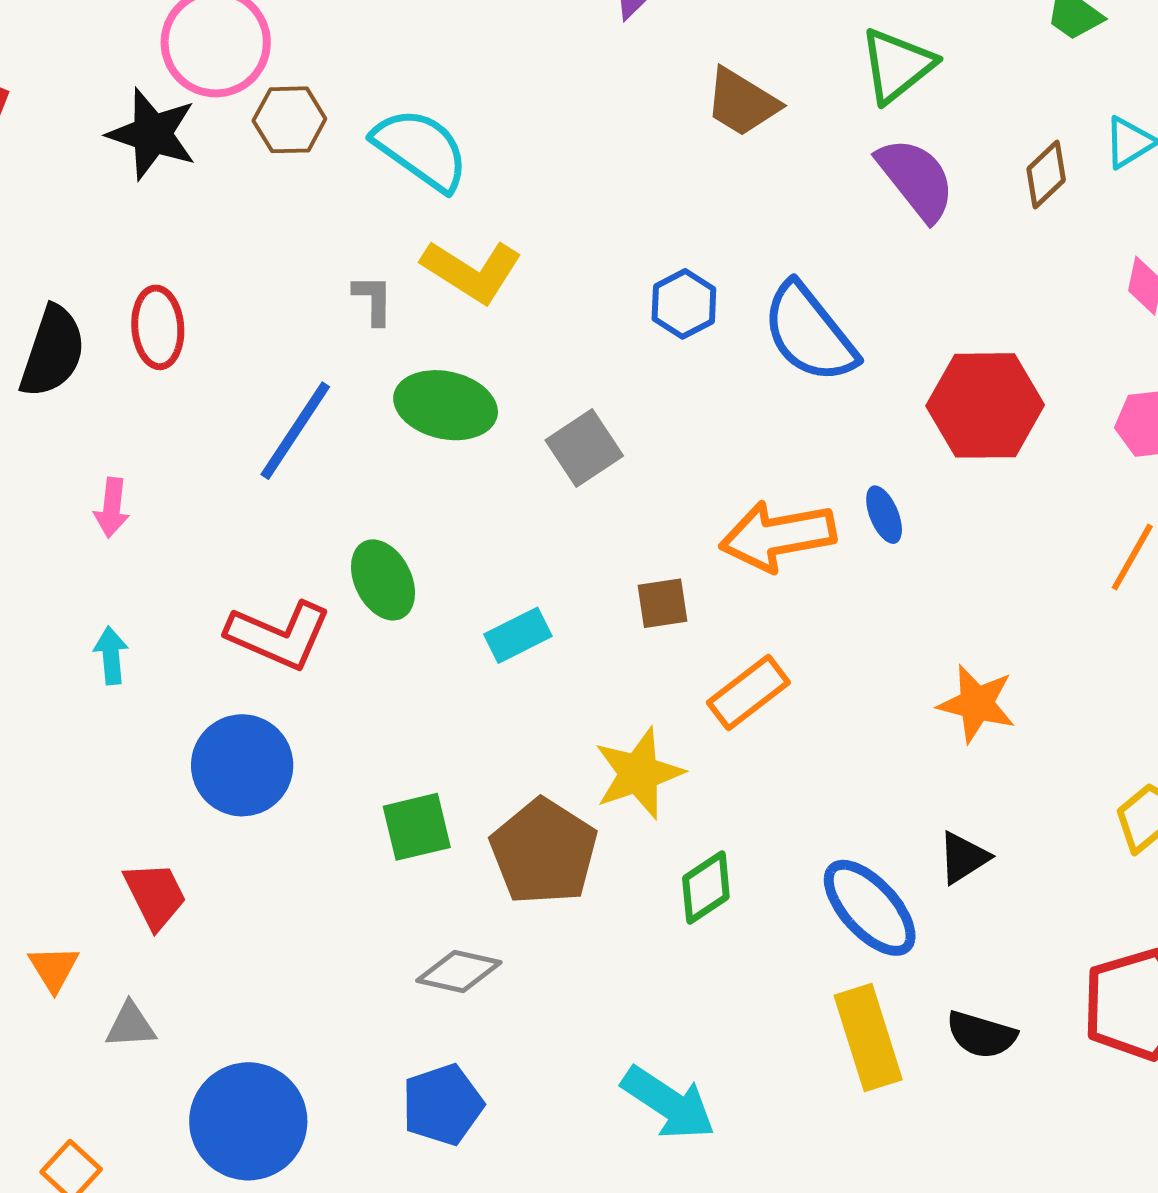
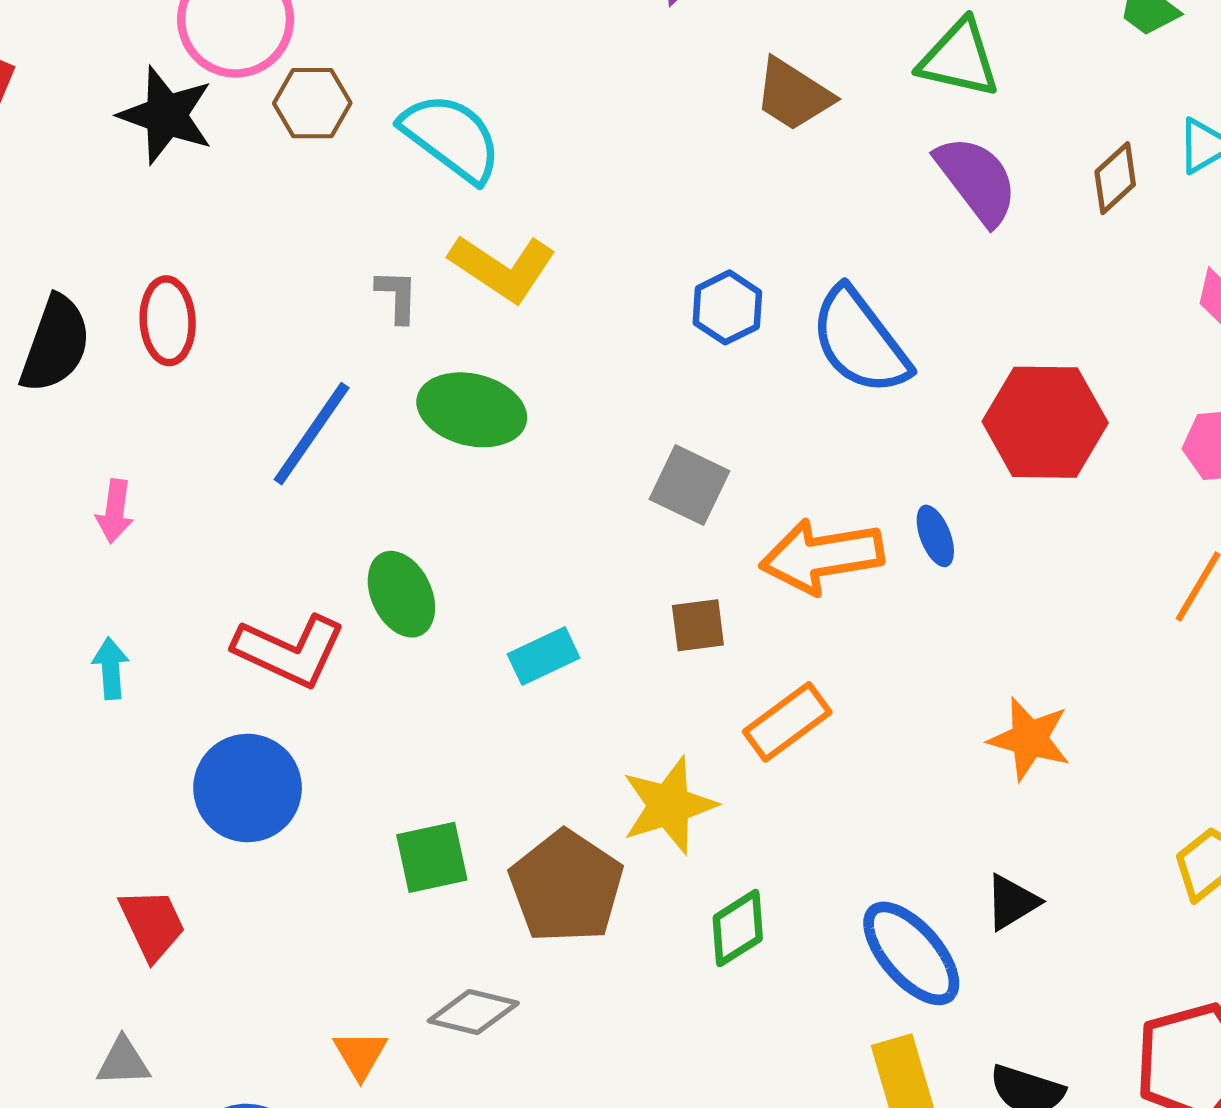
green triangle: (897, 65) -> (959, 59), turned 50
gray square: (584, 448) -> (690, 485), moved, turned -32
orange triangle: (54, 968) -> (360, 1055), moved

